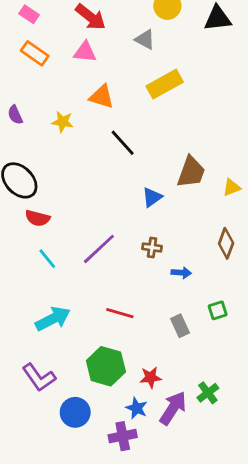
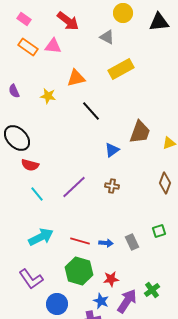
pink triangle: (85, 52) -> (53, 46), moved
orange triangle: (102, 97) -> (76, 78), turned -30
blue arrow: (181, 273) -> (106, 243), moved
red line: (120, 313) -> (80, 241), moved

